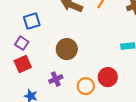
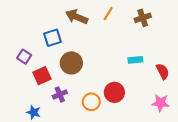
blue square: (32, 21) -> (52, 38), moved
red square: (23, 64) -> (42, 76), moved

